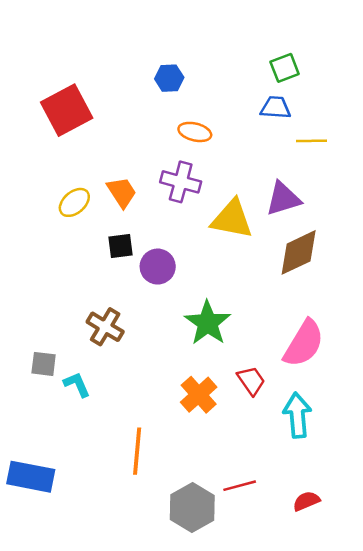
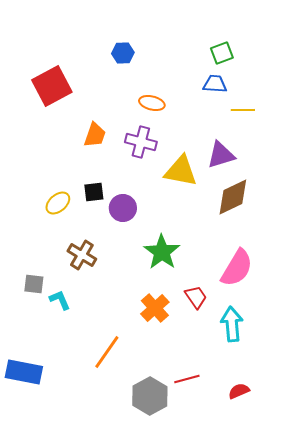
blue hexagon: (169, 78) -> (123, 53), moved
orange trapezoid: (122, 192) -> (95, 135), moved, turned 52
yellow ellipse: (74, 202) -> (58, 203), moved
orange line: (137, 451) -> (107, 352), turned 30

